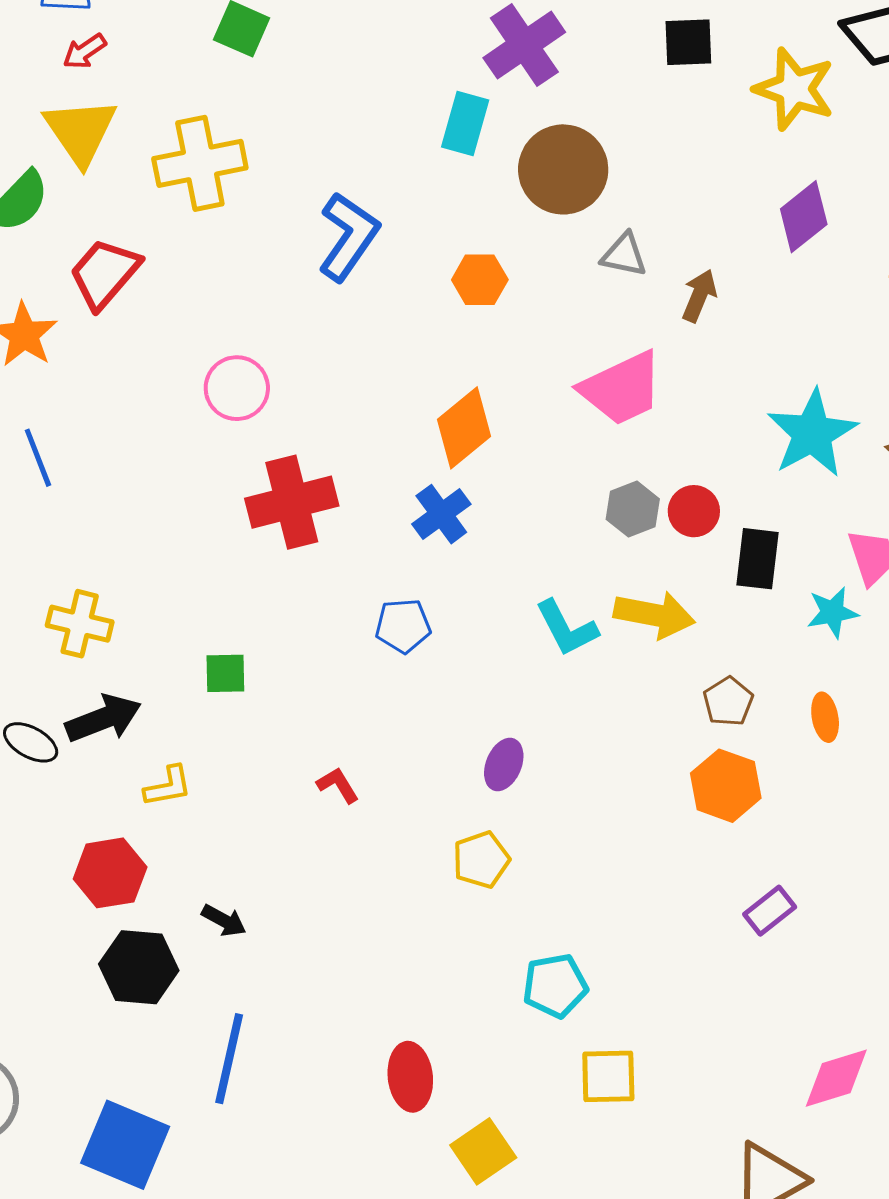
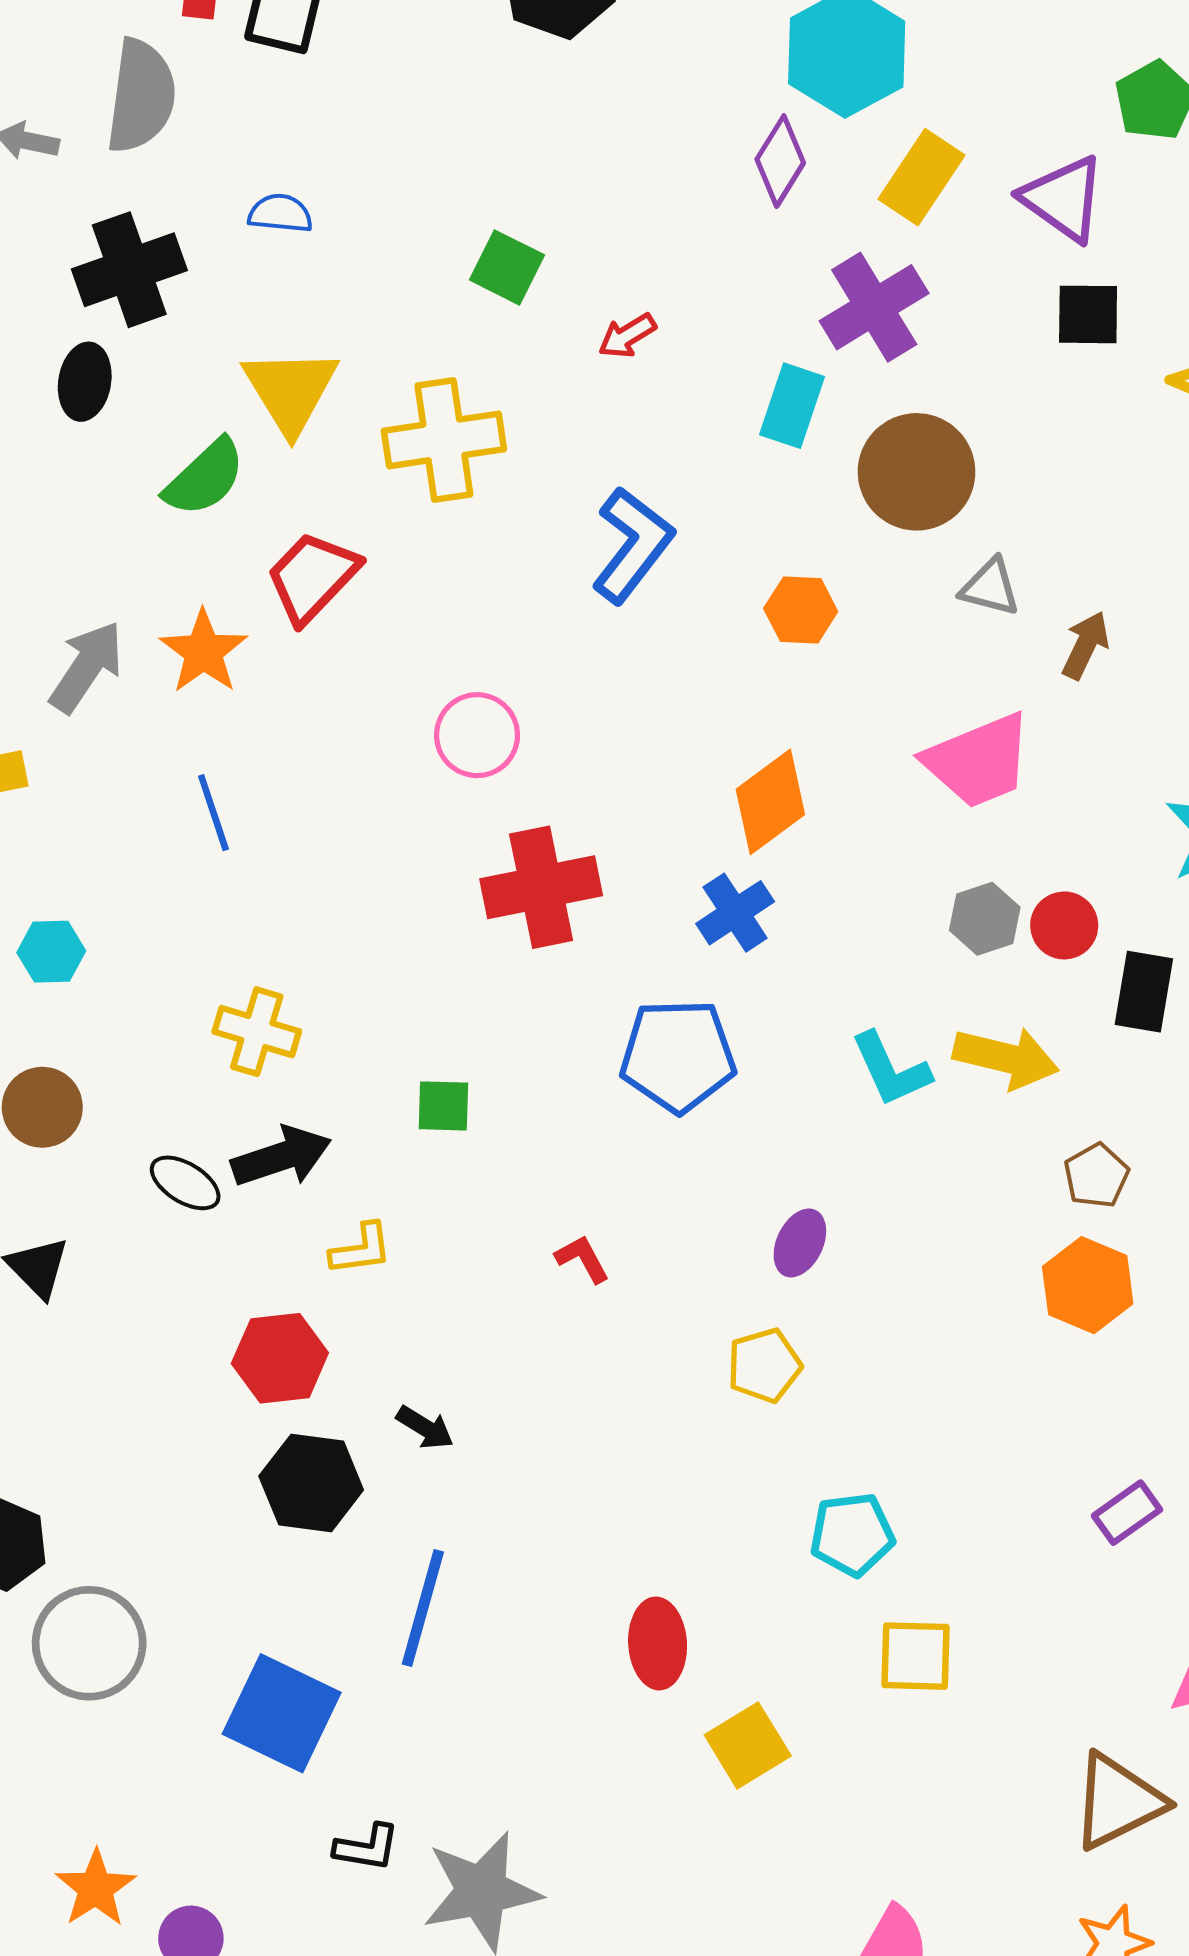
red arrow: (85, 51) -> (627, 336), moved
blue pentagon: (403, 626) -> (678, 1056), size x1.6
purple rectangle: (770, 911) -> (1127, 1513), moved

